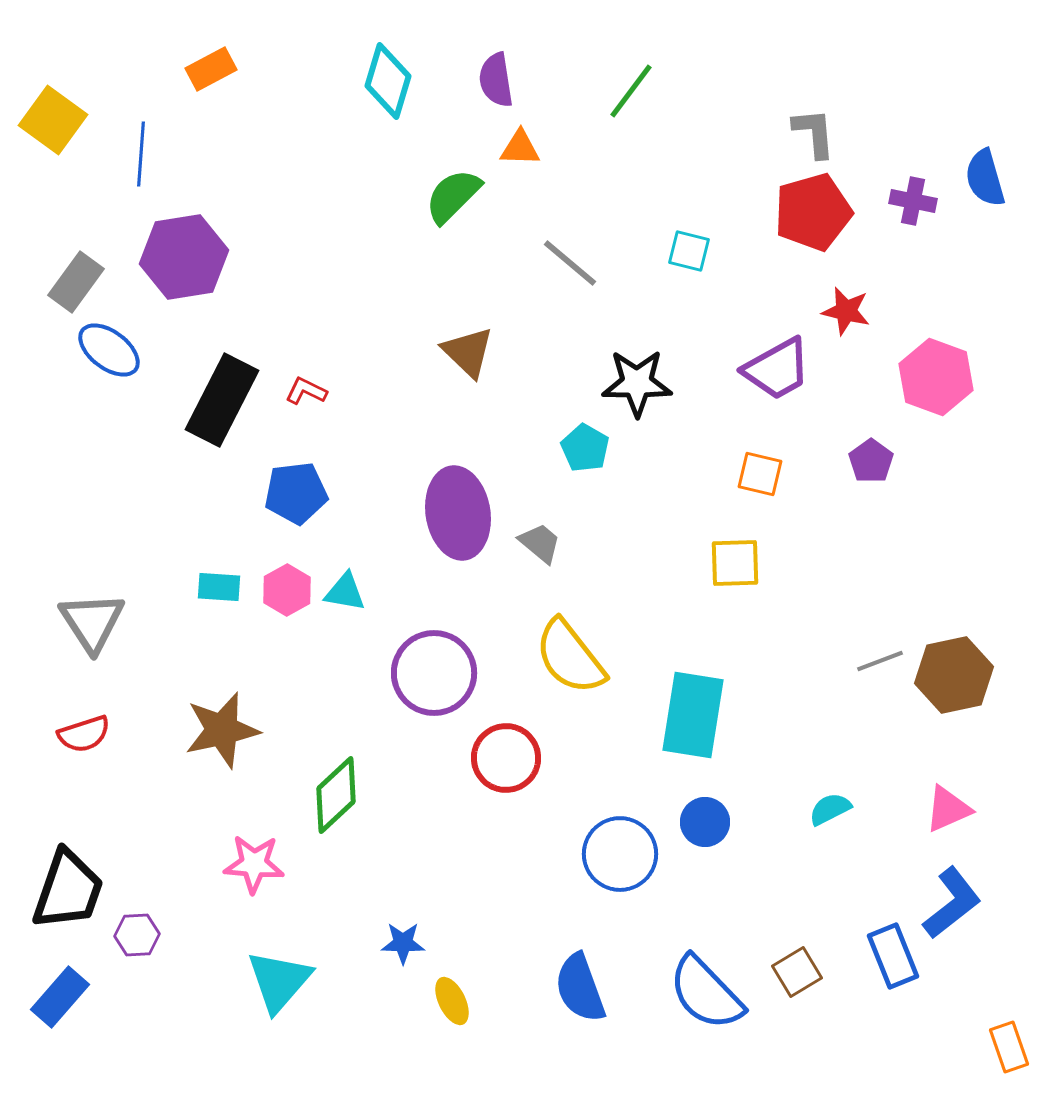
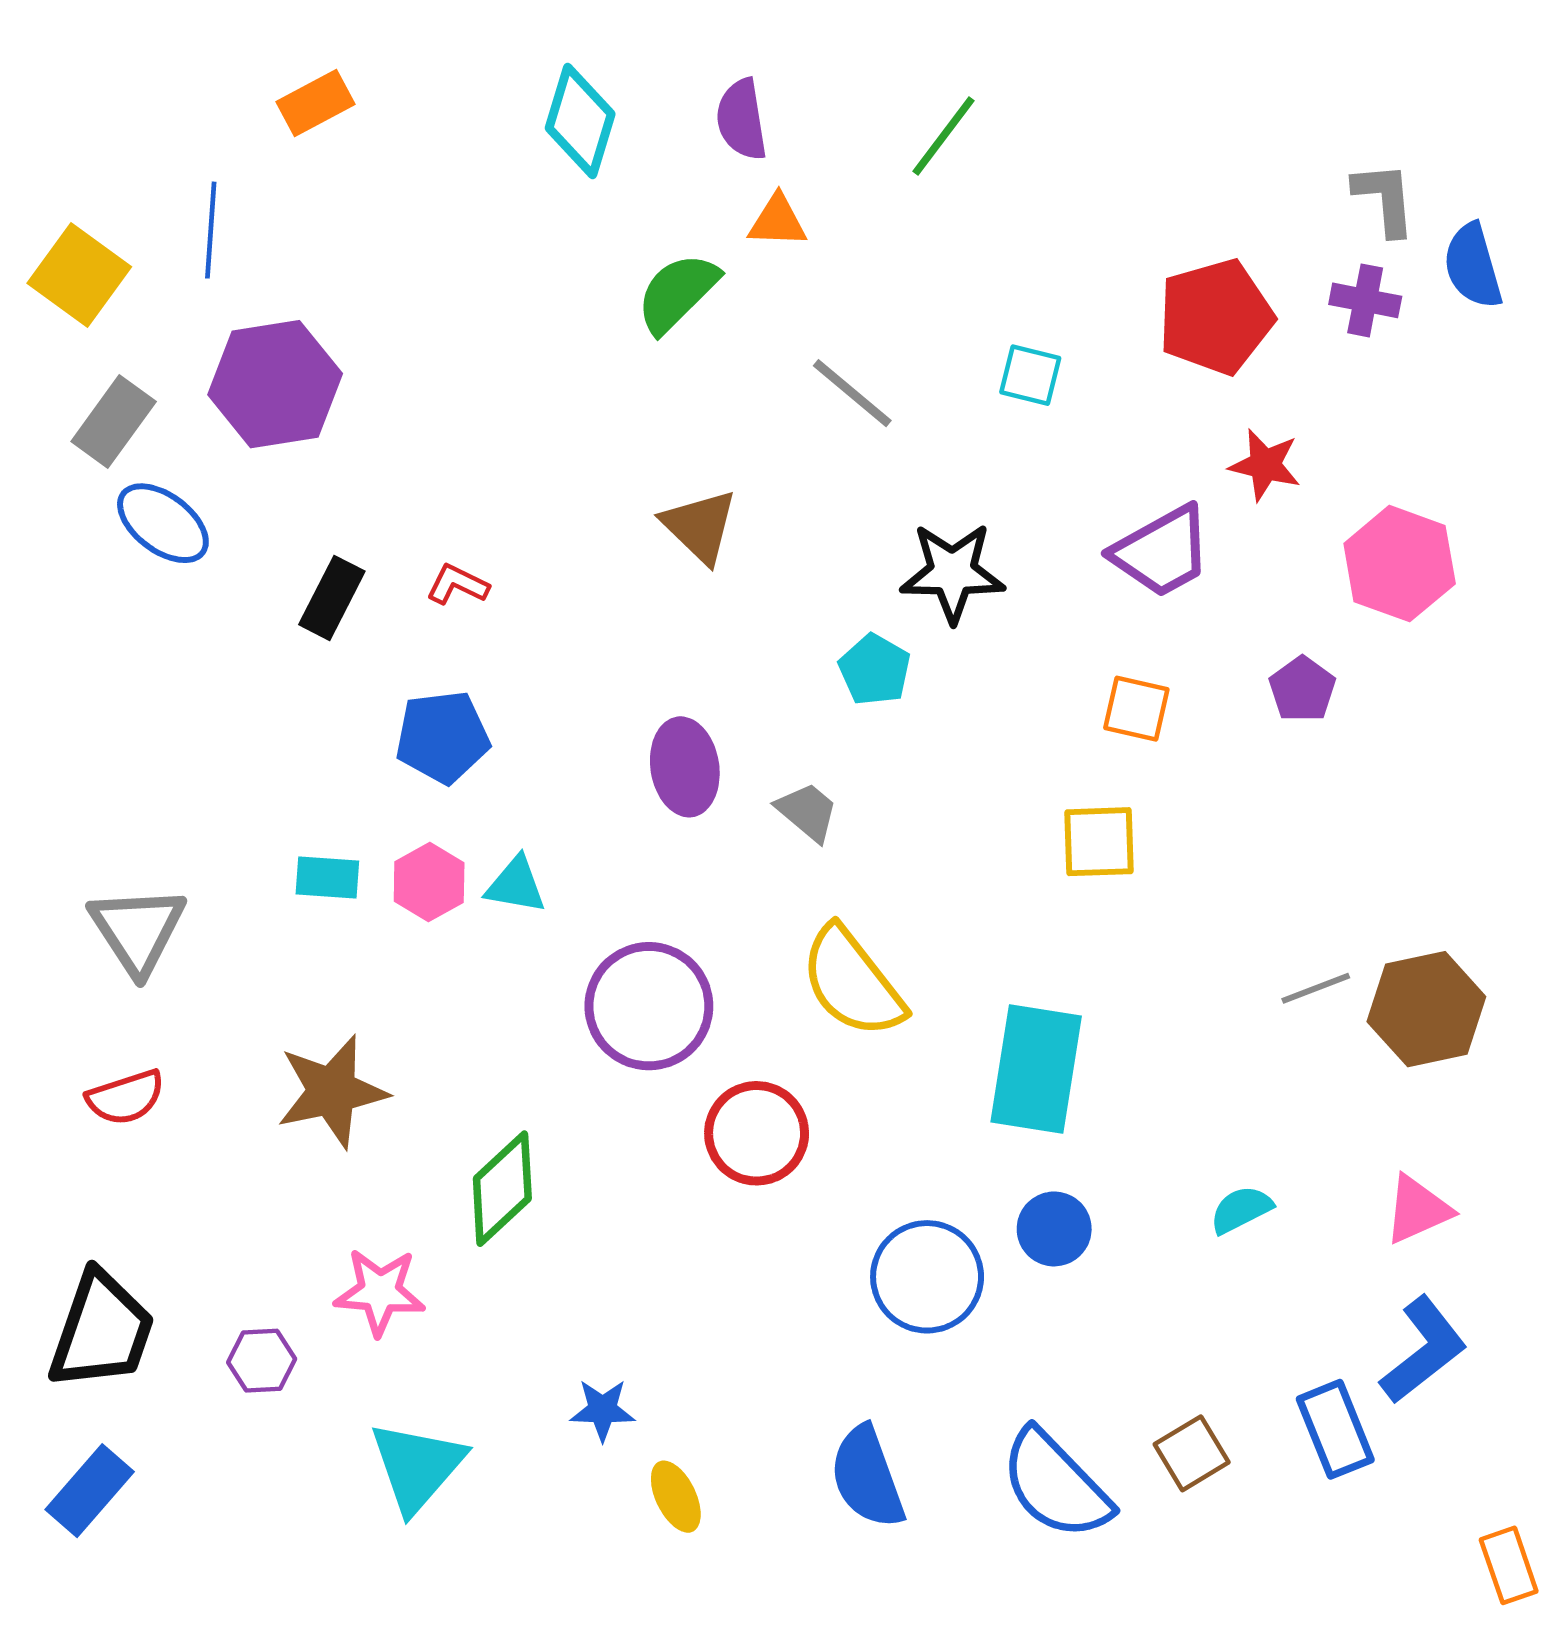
yellow square: (53, 120) -> (79, 275), moved
gray L-shape: (814, 133) -> (1385, 199), moved
black rectangle: (222, 400) -> (332, 598), size x0.6
purple ellipse: (458, 513) -> (685, 767), size x0.7
purple hexagon: (137, 935) -> (262, 1361), moved

